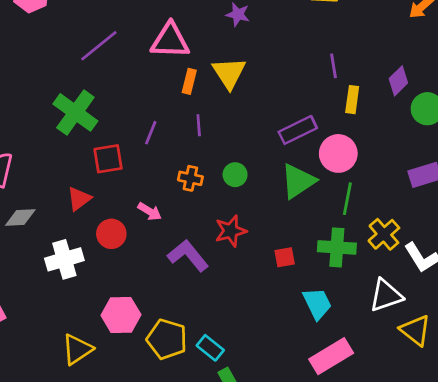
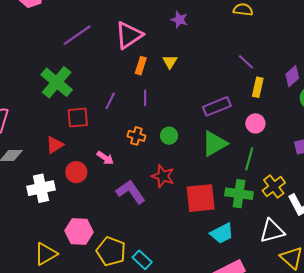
pink triangle: (170, 41) -> (129, 35), turned -40
purple line: (333, 66) -> (246, 62), turned -42
yellow triangle: (229, 73) -> (170, 62), size x0.6
pink circle: (338, 153) -> (255, 123), moved, size x0.7
red star: (231, 231) -> (163, 176), turned 30
red square: (285, 257) -> (201, 198), size x2.0
cyan trapezoid: (317, 304) -> (222, 233), turned 85

